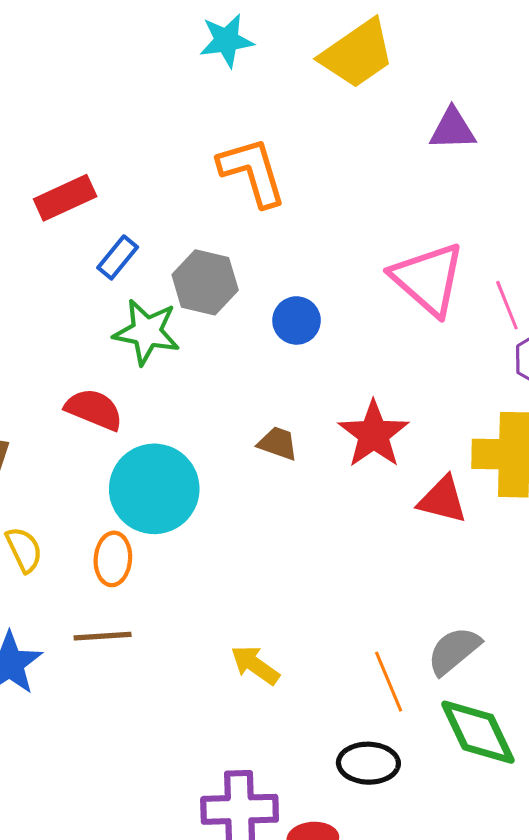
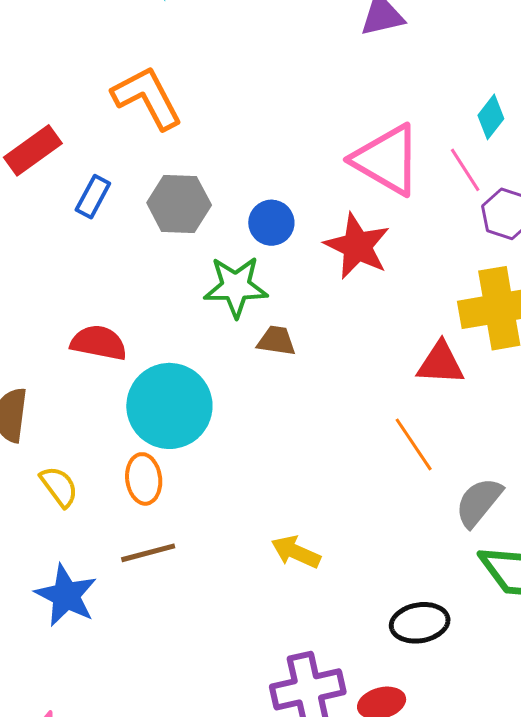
orange L-shape: (252, 172) -> (147, 98), moved
green star: (147, 332) -> (236, 287), moved
red star: (374, 434) -> (357, 246), moved
orange line: (389, 682) -> (414, 444), moved

